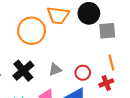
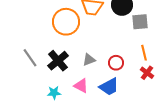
red cross: (106, 83) -> (147, 73), moved, turned -32

